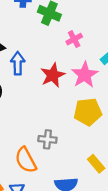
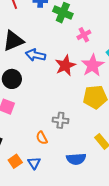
blue arrow: (18, 63) -> (36, 55), turned -78
orange semicircle: (26, 160) -> (42, 138), size x0.6

